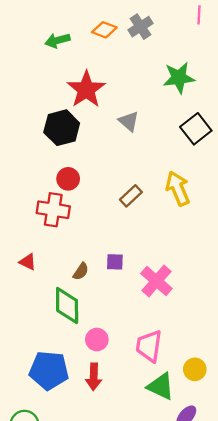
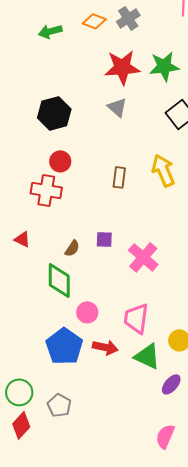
red star: (86, 89) -> (122, 67), moved, turned 30
brown rectangle: (131, 196) -> (119, 177), turned -40
blue pentagon: (49, 370) -> (64, 346), moved, turned 30
red arrow: (94, 377) -> (105, 347), moved, turned -80

